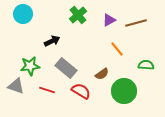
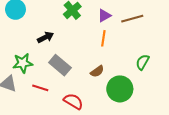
orange line: (117, 49) -> (103, 38), moved, turned 49
green semicircle: (146, 65) -> (143, 62), turned -63
red semicircle: (81, 91) -> (73, 101), moved

